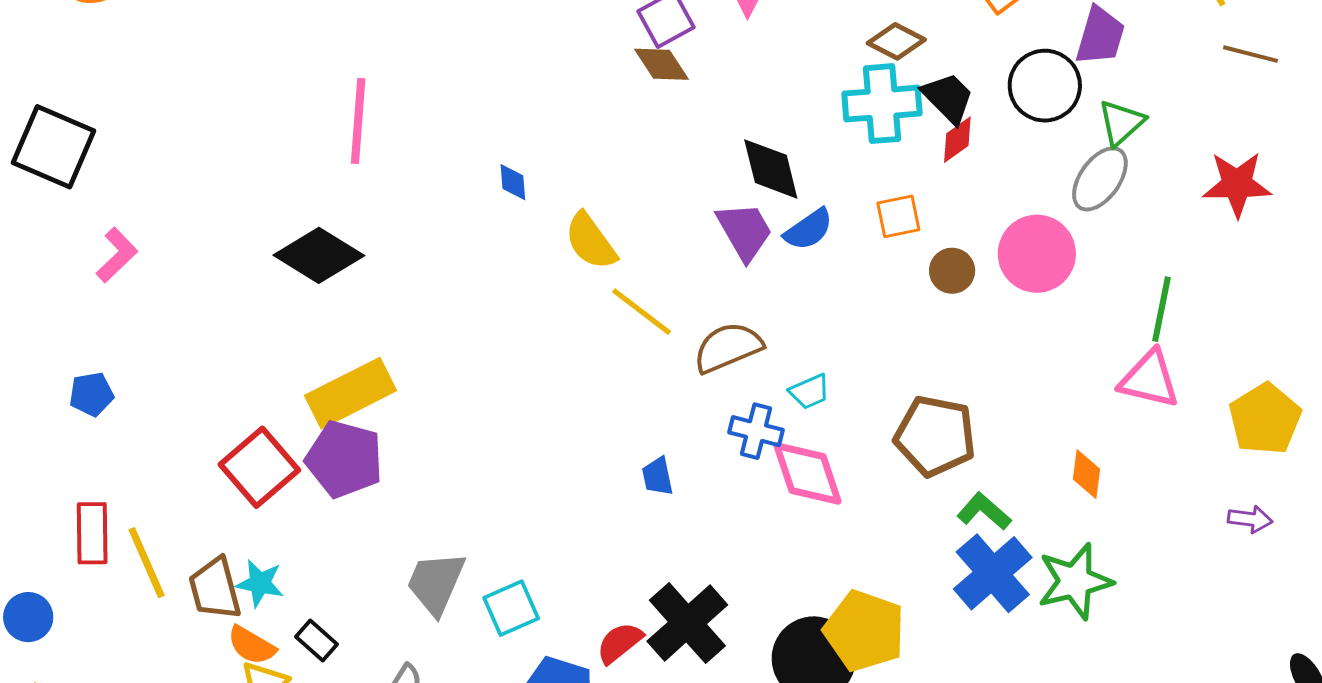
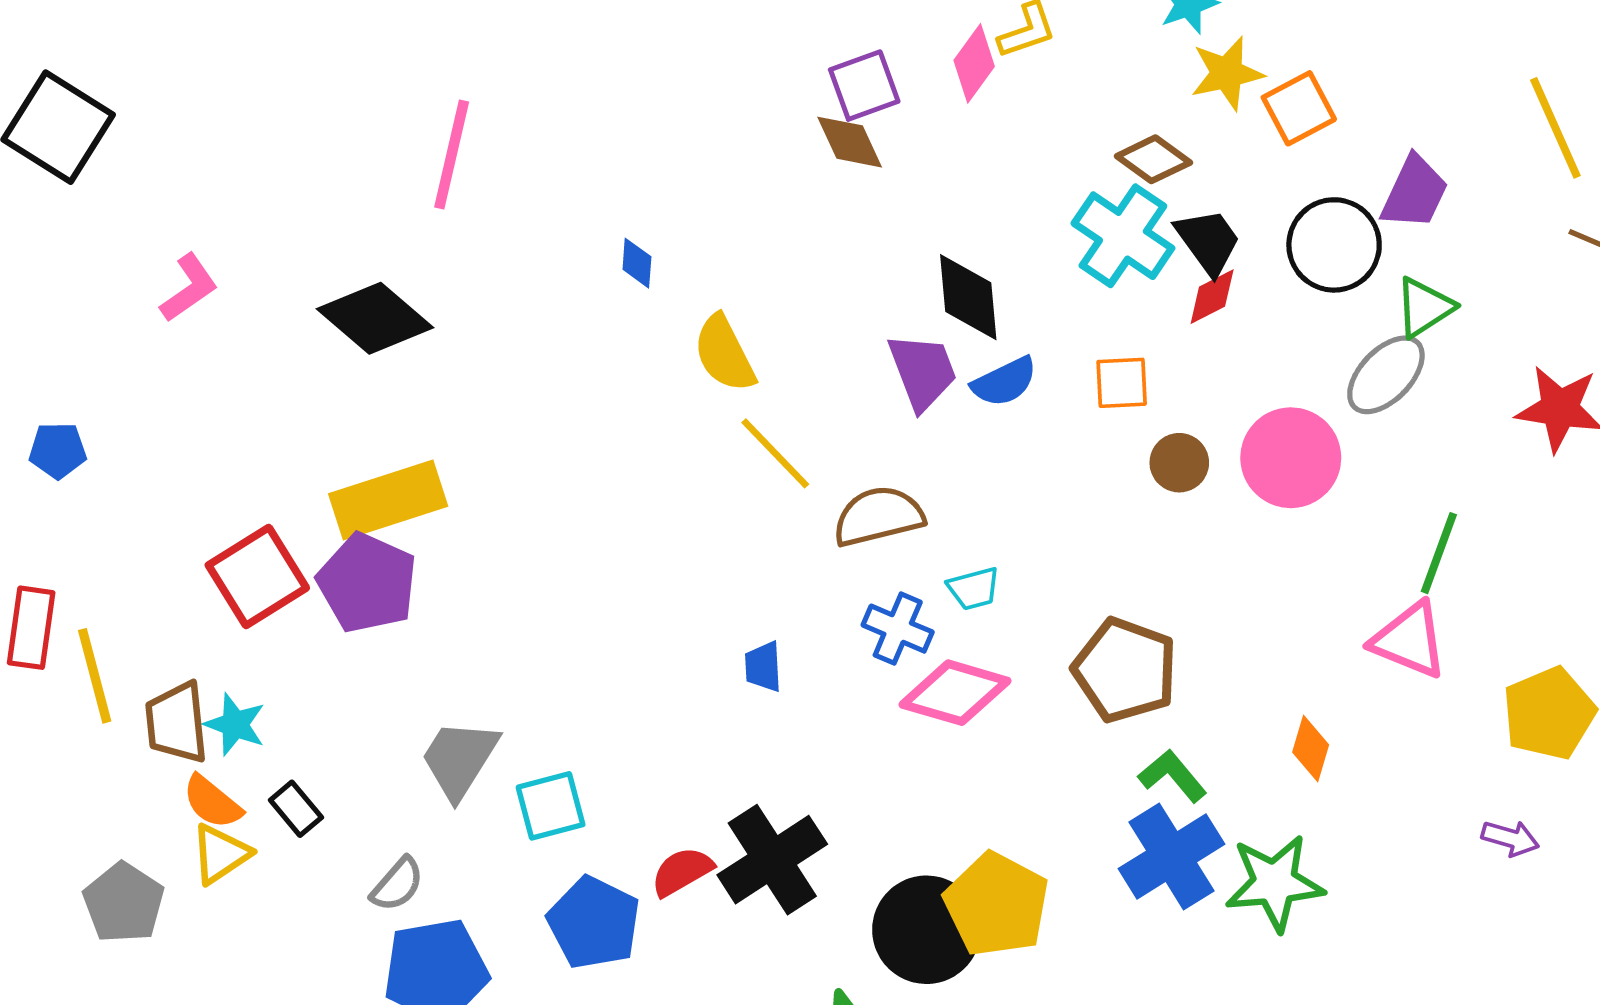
cyan cross: (882, 104) -> (1123, 236), turned 30
pink L-shape: (117, 255) -> (189, 288), moved
pink diamond: (808, 474) -> (955, 693), turned -64

